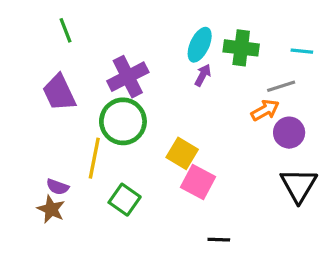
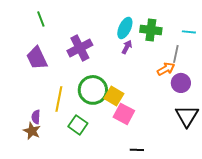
gray line: (281, 86) -> (176, 54), turned -60
green circle: (123, 121) -> (93, 90), moved
purple semicircle: (57, 187) -> (36, 117), turned 72

